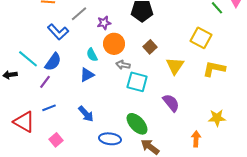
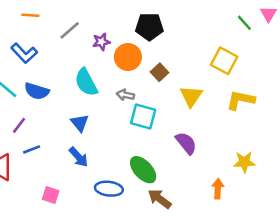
blue L-shape: (58, 32) -> (24, 53), moved
orange circle: (114, 44) -> (128, 57), moved
cyan semicircle: (92, 55) -> (86, 82), size x1.6
blue semicircle: (53, 62) -> (37, 91), turned 72
blue triangle: (87, 75) -> (80, 123), moved, turned -42
purple line: (45, 82) -> (19, 125), moved
pink square: (56, 140) -> (51, 195), moved, turned -32

